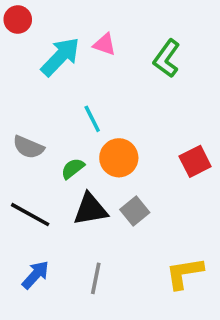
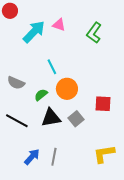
red square: (195, 161) -> (103, 104), moved, turned 30
blue arrow: (35, 275) -> (32, 157), moved

